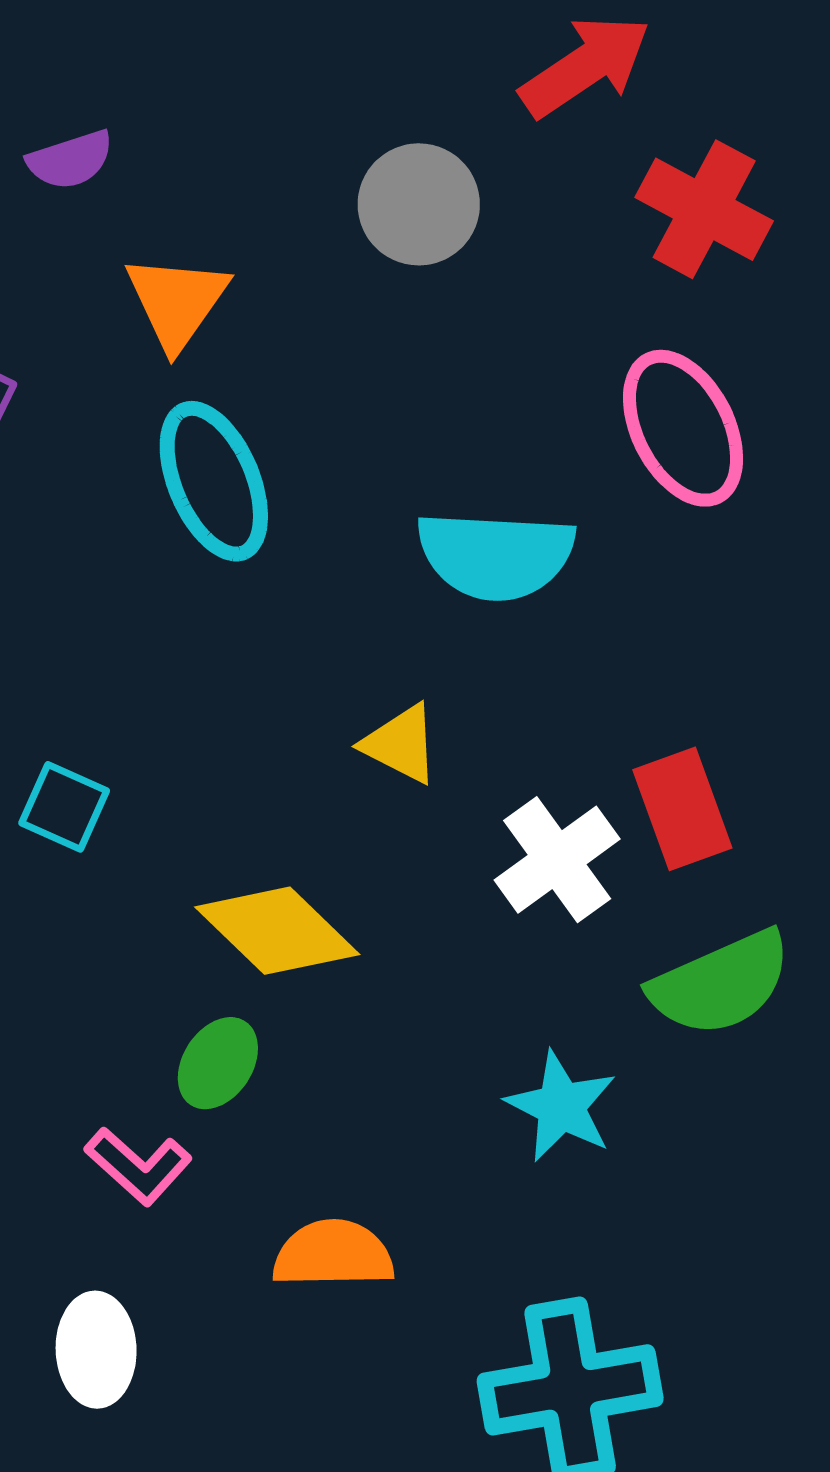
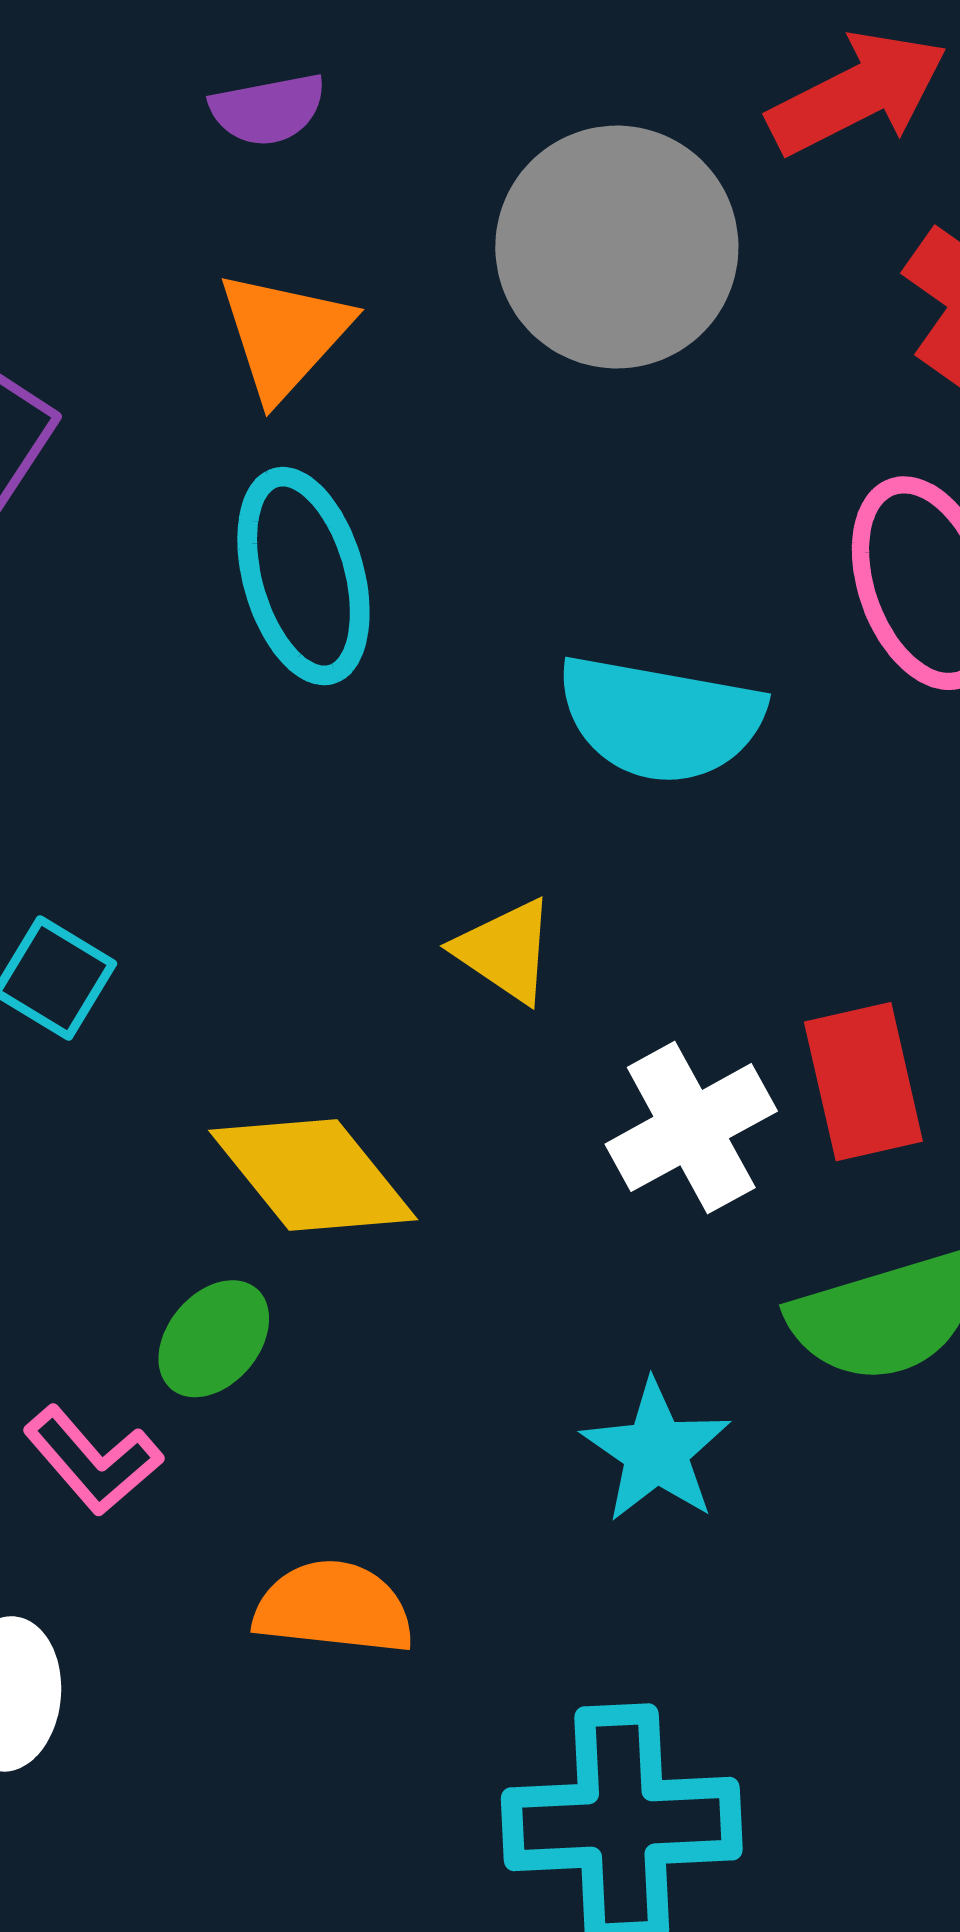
purple semicircle: (70, 160) -> (268, 109), moved
gray circle: (419, 204) -> (617, 247), size x1.5

